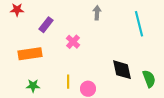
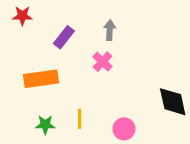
gray arrow: (97, 13) -> (110, 30), moved
yellow line: (68, 82) -> (80, 119), moved

